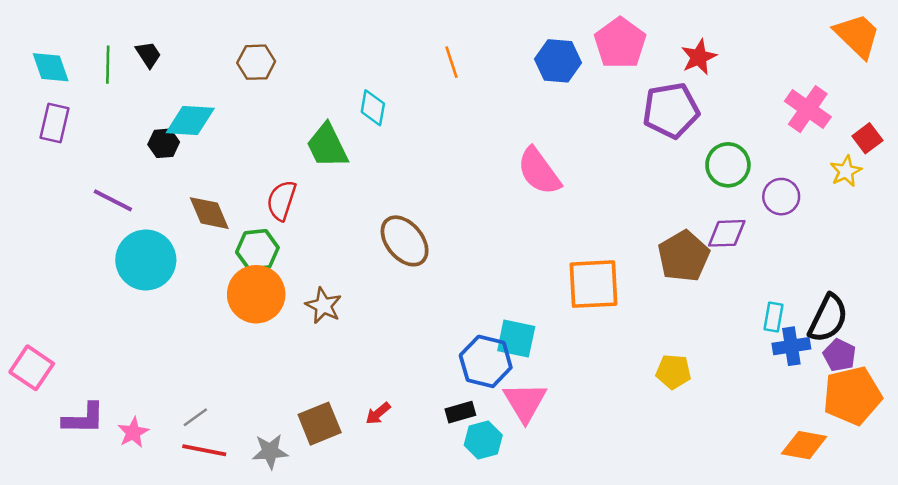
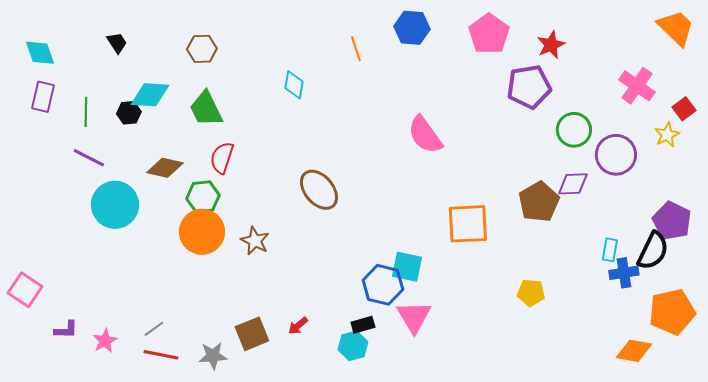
blue hexagon: (558, 61) -> (412, 28), moved
green line: (108, 65) -> (86, 112), moved
green trapezoid: (327, 146) -> (206, 109), moved
purple circle: (781, 197) -> (616, 155), size x1.4
brown diamond: (209, 213) -> (165, 168), turned -54
purple pentagon: (840, 355) -> (672, 221), moved, size x1.5
purple L-shape: (84, 419) -> (66, 330), size x0.7
cyan hexagon: (483, 440) -> (353, 346), moved

